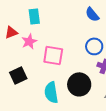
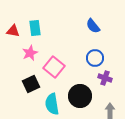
red triangle: (11, 32) -> (13, 31), moved, turned 32
pink square: (53, 55) -> (54, 67), turned 30
black square: (18, 75) -> (31, 84), moved

